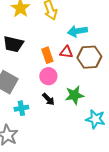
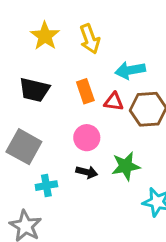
orange rectangle: (47, 55) -> (85, 91), moved
black arrow: (48, 99) -> (87, 172), turned -32

